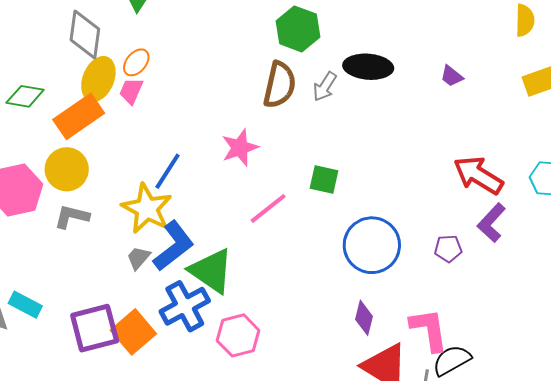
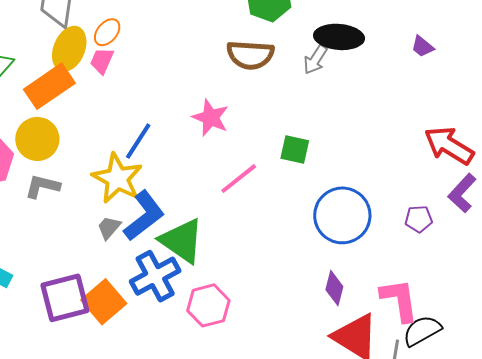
brown semicircle: (280, 85) -> (250, 55), turned 81
gray arrow: (325, 87) -> (315, 60), moved
pink star: (240, 148) -> (210, 118), turned -30

